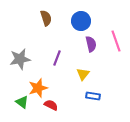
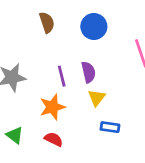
purple semicircle: (91, 44) -> (88, 72), moved
purple line: (57, 58) -> (62, 76), turned -35
orange star: (38, 88) -> (52, 107), moved

